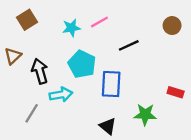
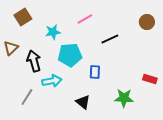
cyan star: (71, 28) -> (53, 32), moved
cyan pentagon: (82, 64) -> (70, 55), turned -30
blue rectangle: (111, 84) -> (95, 72), size x0.6
black triangle: (108, 126) -> (83, 102), moved

